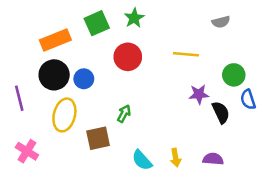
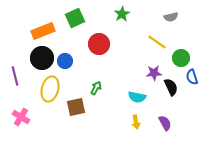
green star: (134, 18) -> (122, 14), moved
yellow line: (186, 54) -> (157, 42), moved, turned 30
purple semicircle: (213, 159) -> (165, 123), turned 56
cyan semicircle: (142, 160) -> (137, 97), moved, turned -36

